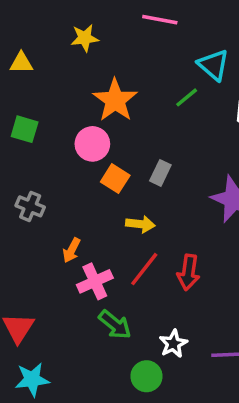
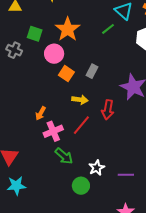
green square: (25, 129) -> (35, 34), moved
gray cross: (30, 206) -> (14, 50), moved
red arrow: (188, 272) -> (108, 110), moved

